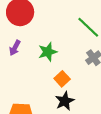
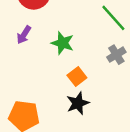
green star: (48, 52) -> (63, 43), turned 30

